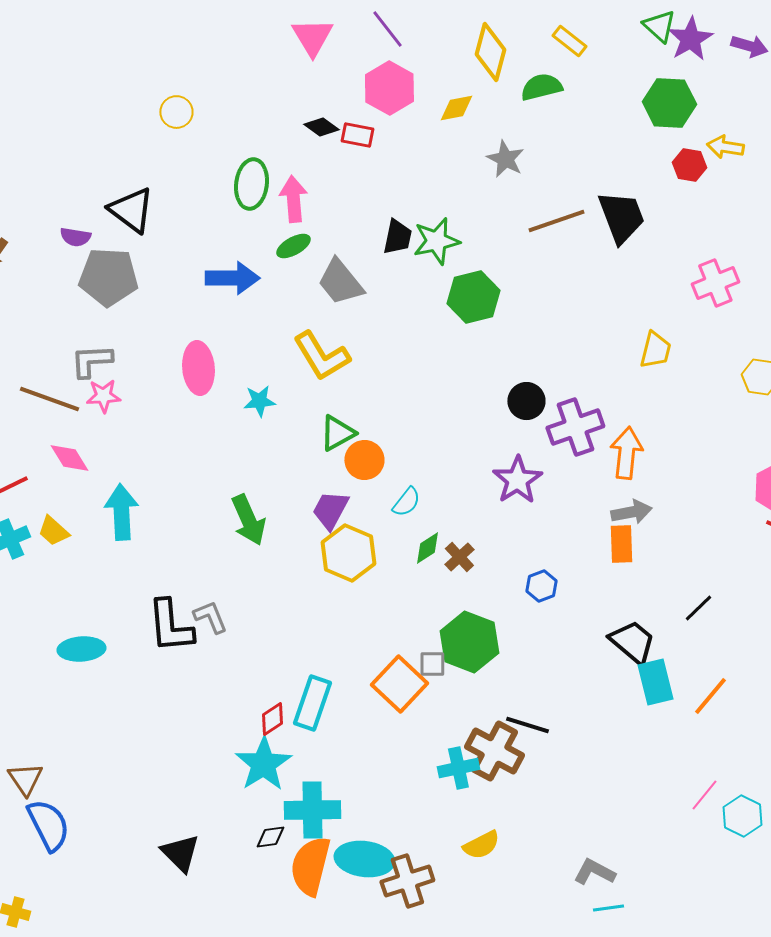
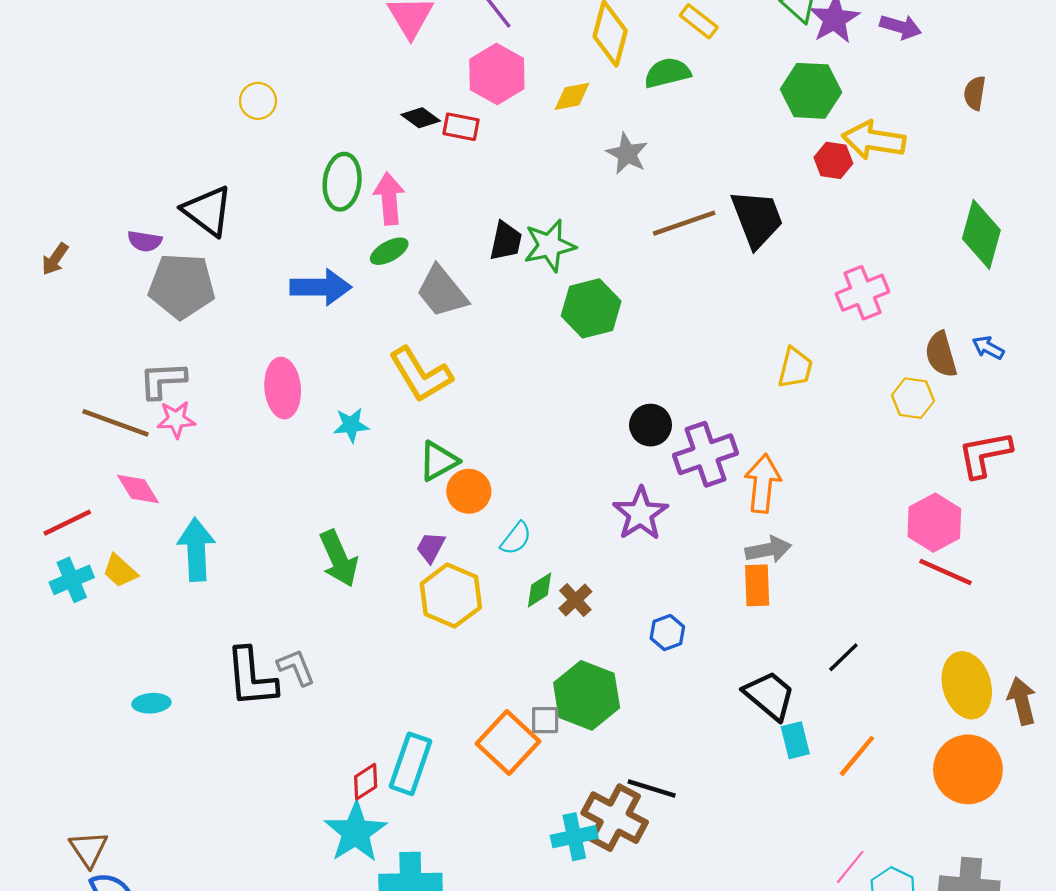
yellow arrow: (725, 147) -> (874, 140), size x1.5
purple trapezoid: (330, 510) -> (431, 547), size x0.7
cyan ellipse: (81, 649) -> (151, 703), size x0.7
cyan rectangle: (655, 682) -> (795, 740), size x0.7

